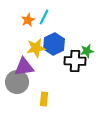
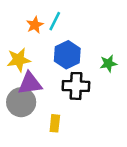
yellow star: (36, 48) -> (19, 60), moved
black cross: (75, 61) -> (76, 86), moved

